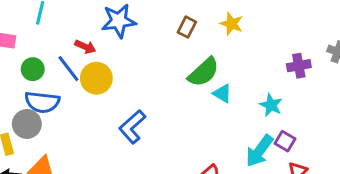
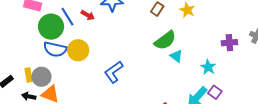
green circle: (33, 69) -> (51, 27), size x1.6
blue line: (68, 69) -> (67, 17), moved
yellow circle: (96, 78) -> (78, 50), moved
gray circle: (27, 124) -> (41, 77), moved

